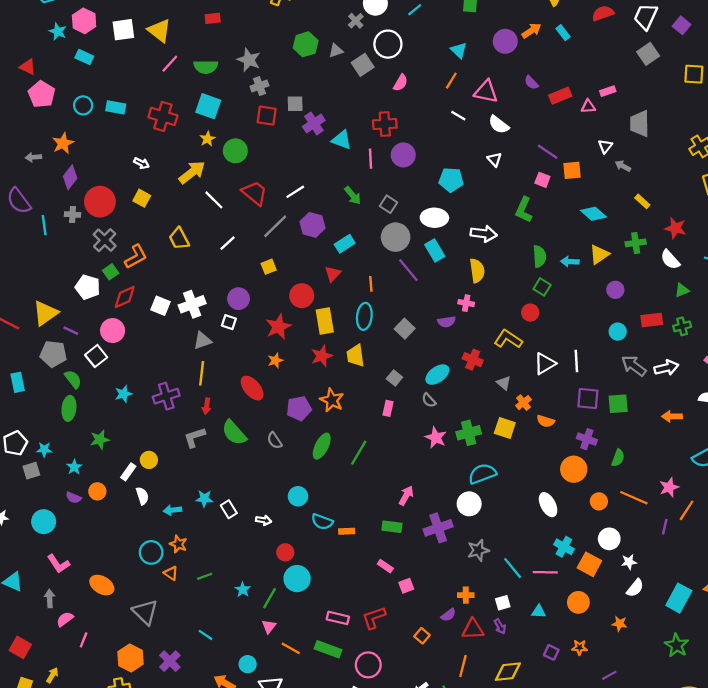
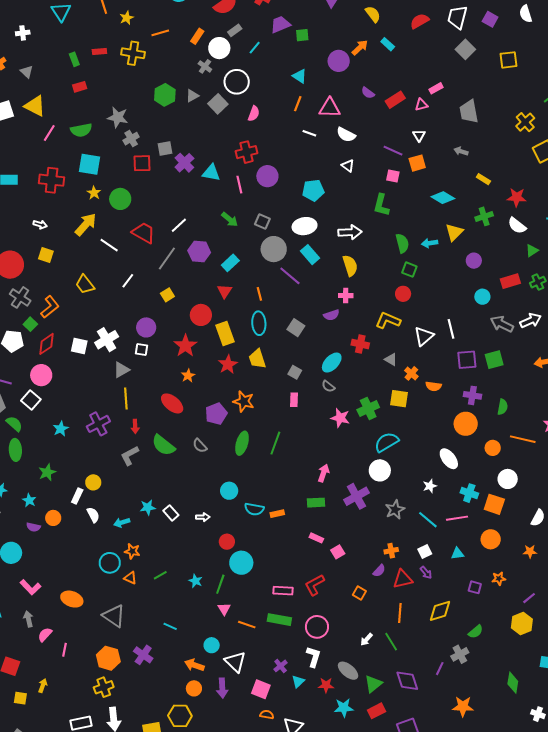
white triangle: (605, 146) -> (419, 135), moved
white star: (629, 562) -> (430, 486), moved

